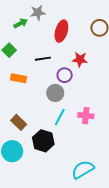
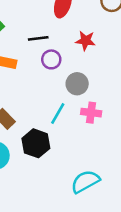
purple circle: (65, 75) -> (51, 59), moved
gray circle: (55, 93) -> (77, 84), moved

